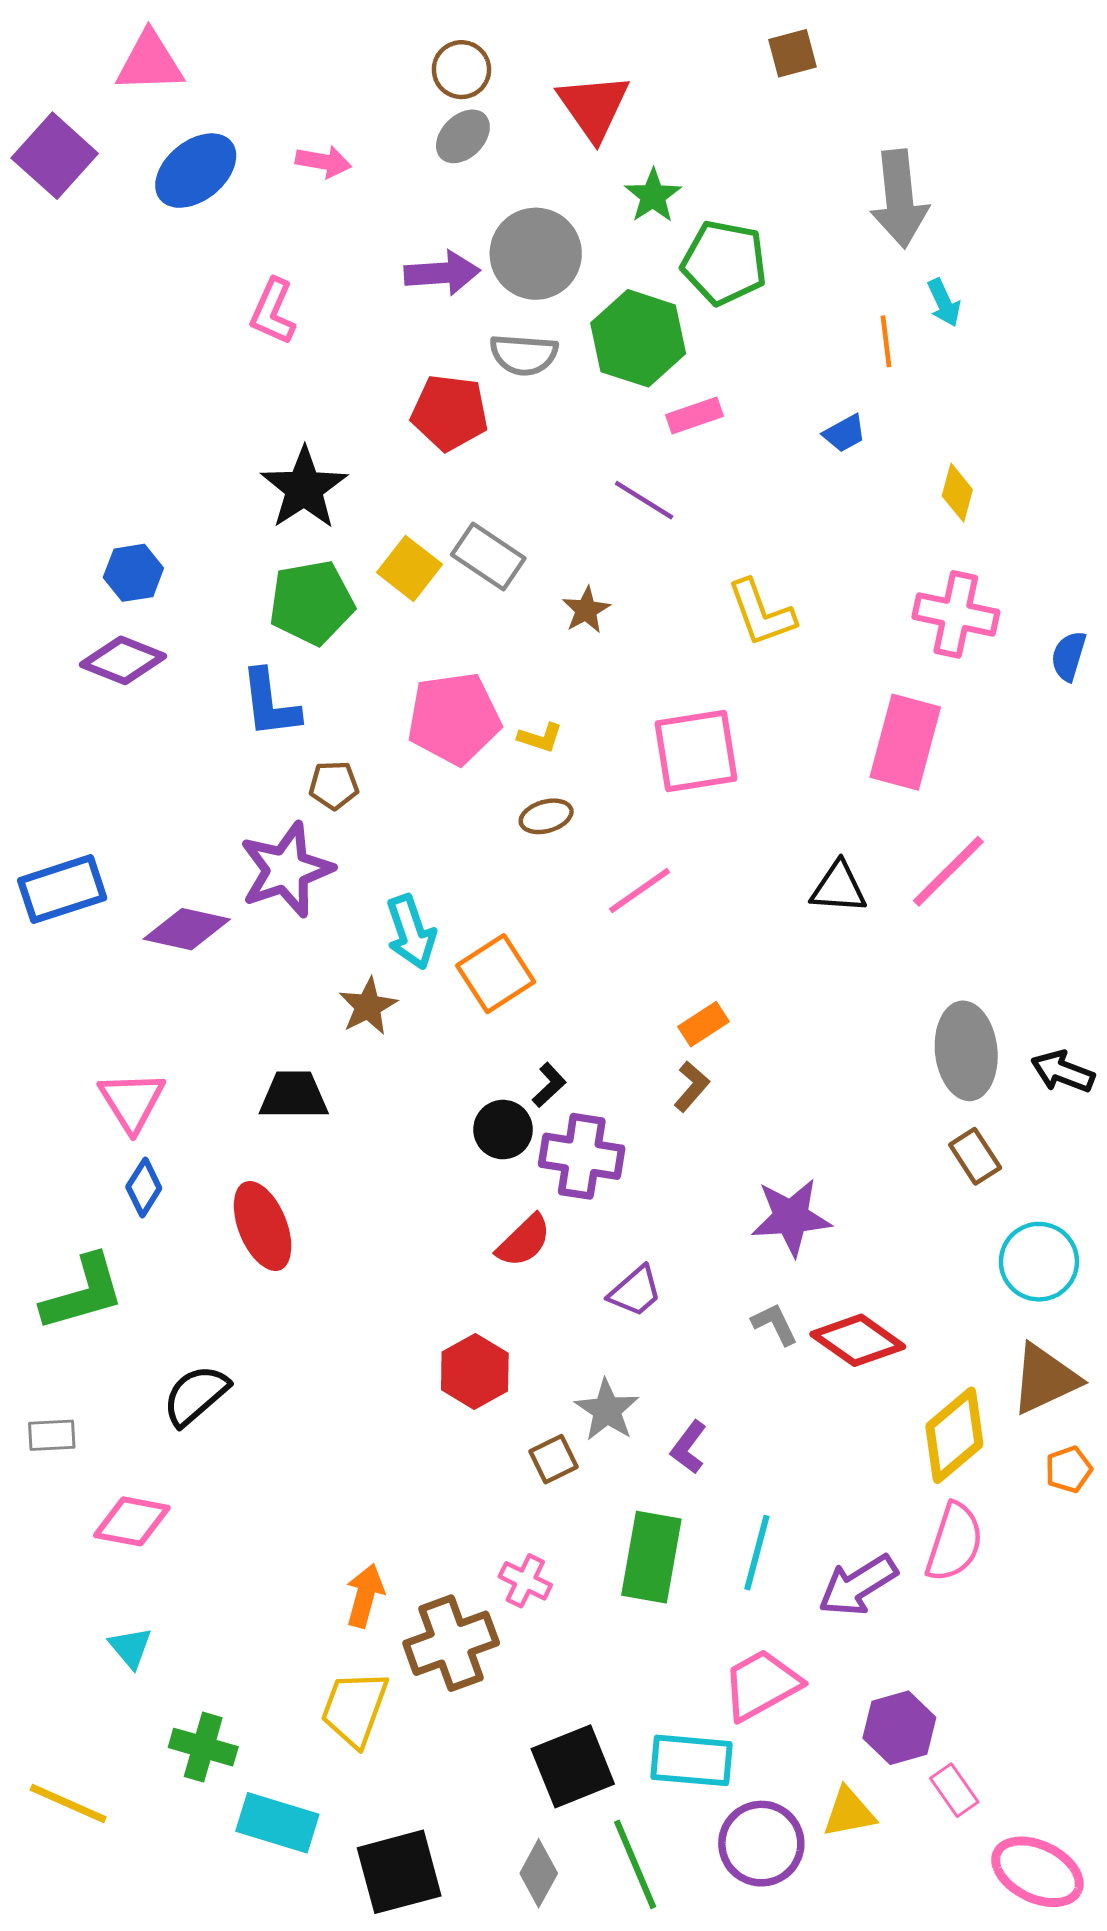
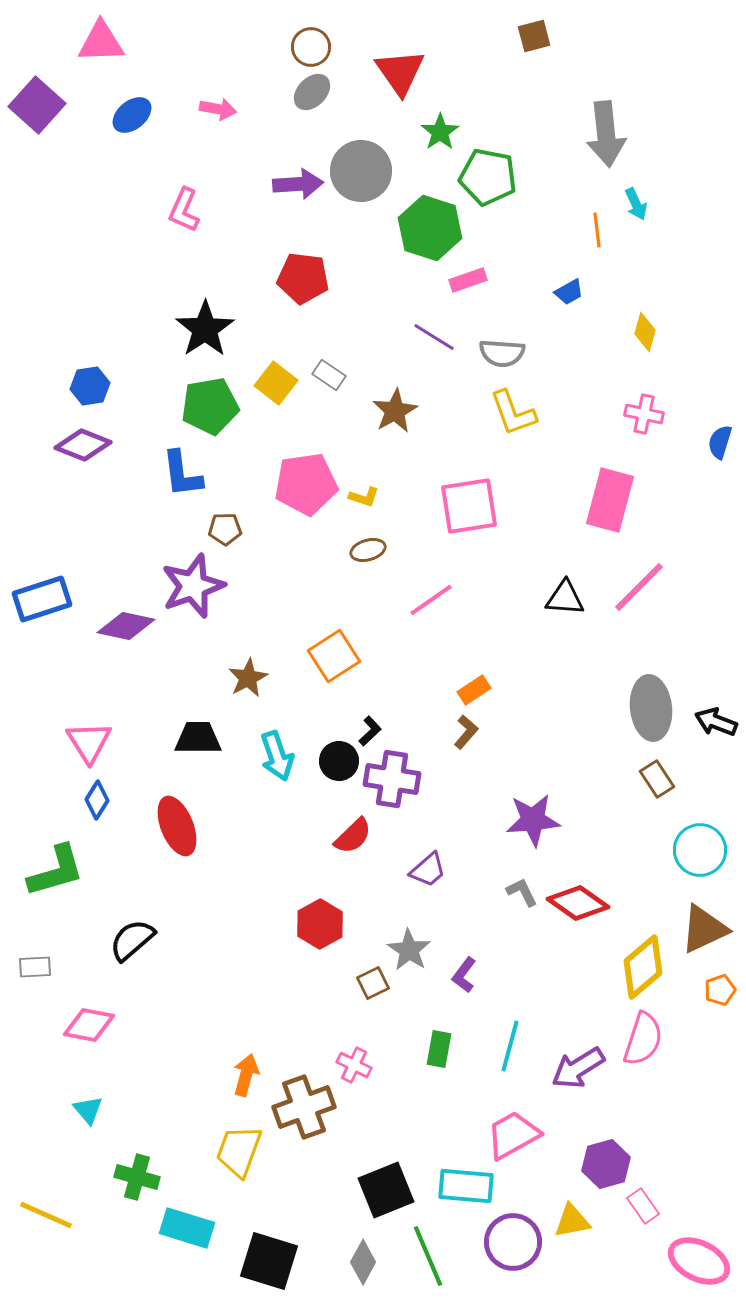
blue ellipse: (196, 171) -> (132, 115), size x0.7
gray semicircle: (524, 355) -> (502, 353), moved
gray rectangle: (488, 557) -> (329, 375), size x0.7
brown star: (586, 610) -> (395, 411), size x1.4
pink cross: (956, 614) -> (644, 414), size x0.7
cyan arrow: (411, 932) -> (277, 756), moved
green rectangle: (651, 1557) -> (439, 1049), size x0.6
black square: (399, 1872) -> (269, 1261), turned 32

